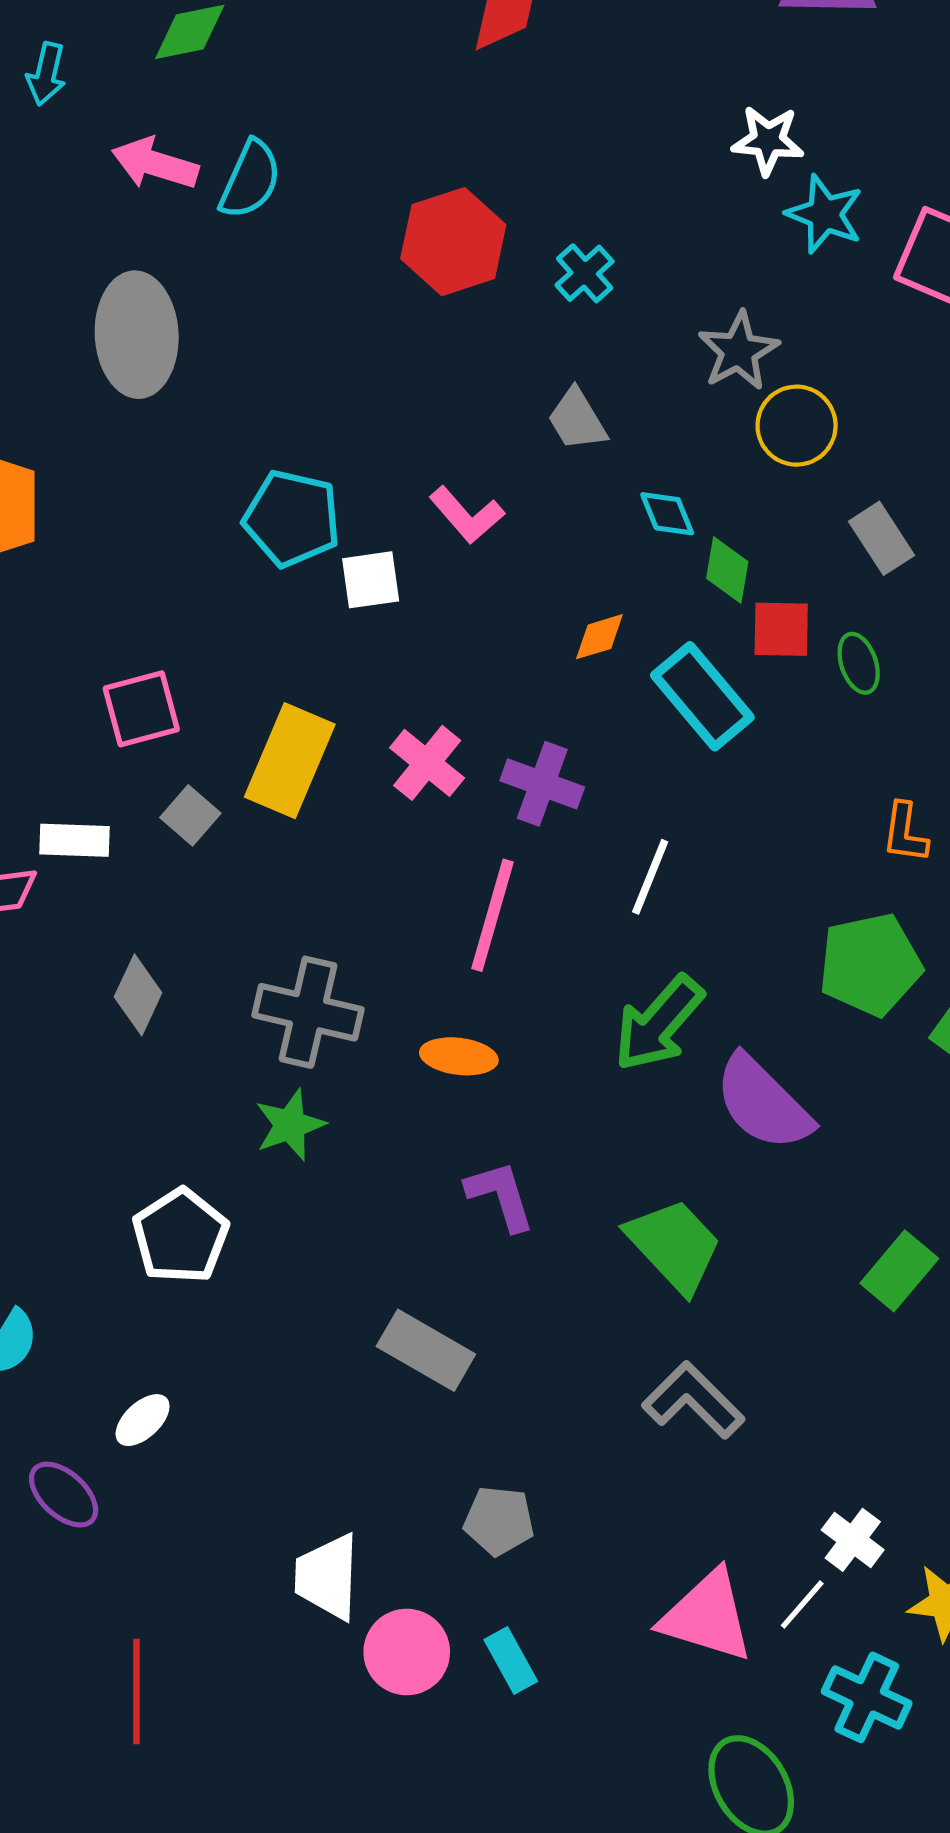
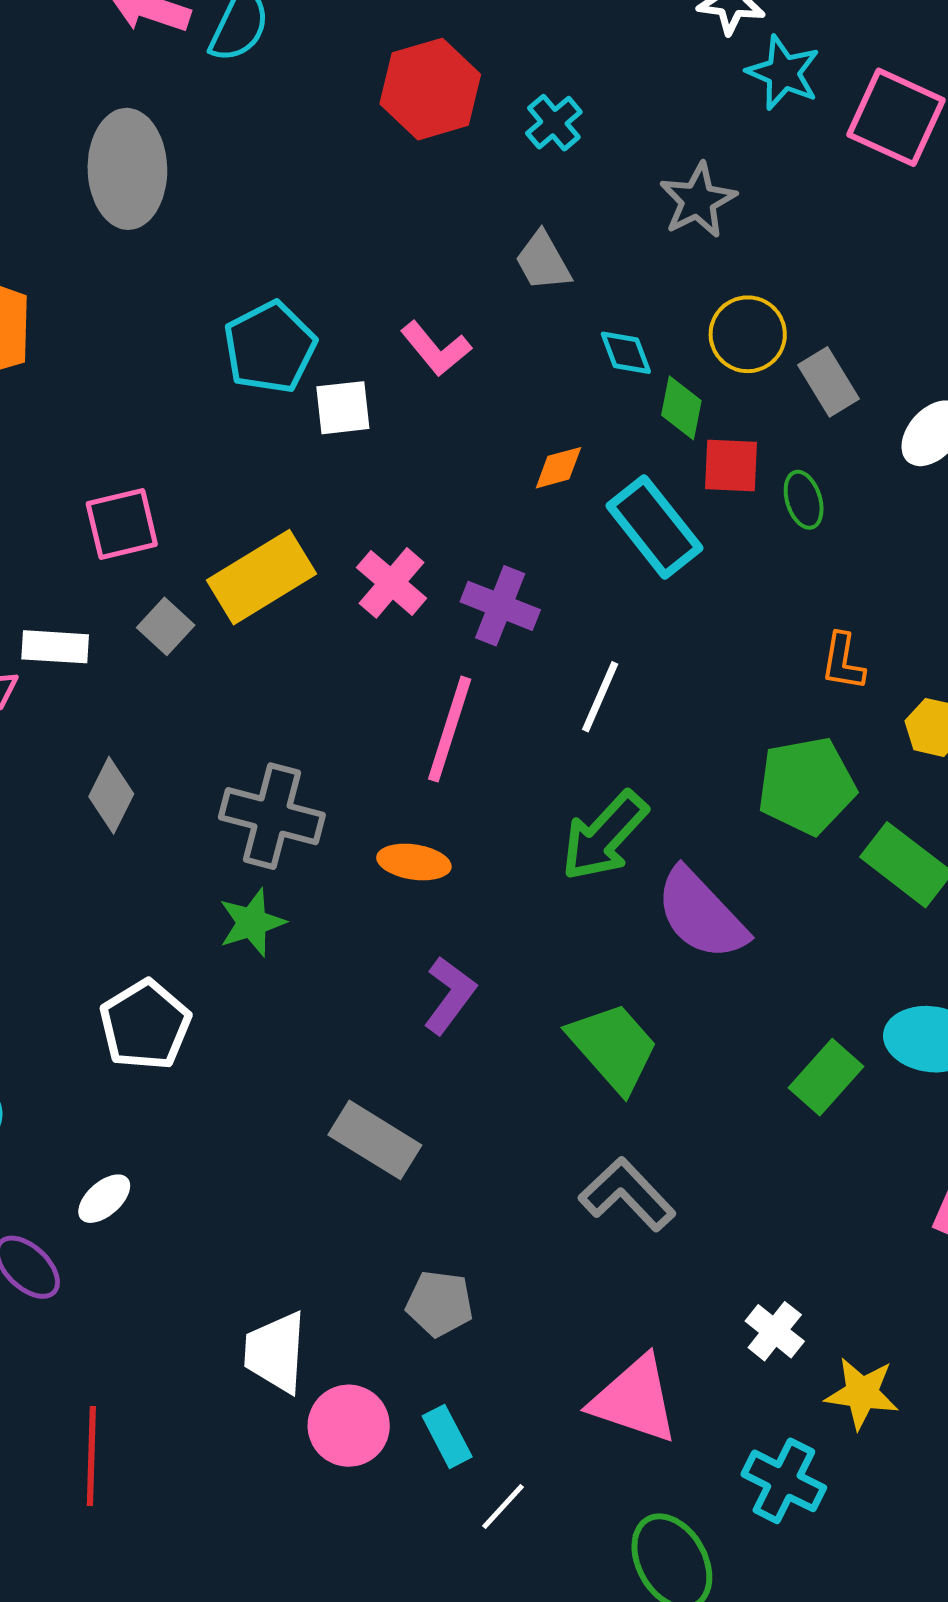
yellow circle: (797, 426) -> (748, 334), moved
cyan pentagon: (292, 518) -> (270, 347), turned 30
yellow rectangle: (290, 761) -> (261, 577), turned 34
purple L-shape: (500, 1196) -> (450, 995), turned 52
white line: (802, 1604) -> (503, 1506), moved

